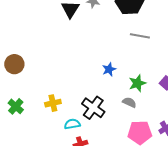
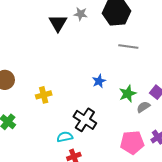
gray semicircle: (129, 102) -> (143, 107), moved, turned -56
yellow cross: (53, 103) -> (44, 95), moved

